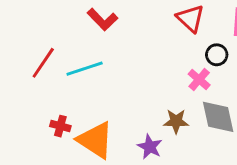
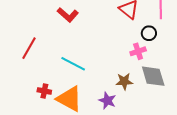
cyan line: (85, 69) -> (73, 64), moved, turned 50
pink cross: (199, 80) -> (138, 51), turned 35

